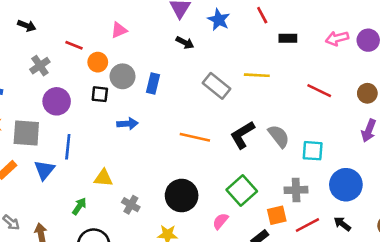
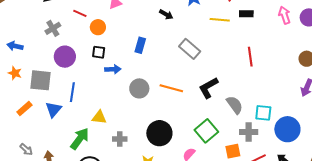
pink arrow: (337, 38) -> (285, 15), turned 84
yellow line: (257, 75) -> (220, 20), moved
gray circle: (123, 76) -> (139, 88), moved
red line: (319, 91) -> (250, 57), moved, turned 54
blue arrow: (127, 124) -> (113, 69), moved
gray semicircle: (279, 136) -> (235, 105), moved
cyan square: (313, 151) -> (263, 113), moved
gray cross: (131, 205) -> (120, 139), turned -32
green arrow: (79, 206) -> (80, 139), size x1.6

